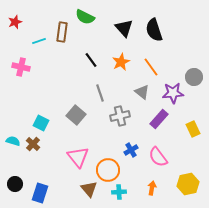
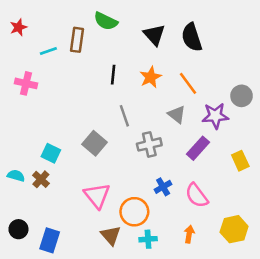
black line: (91, 60) -> (113, 75), turned 42

